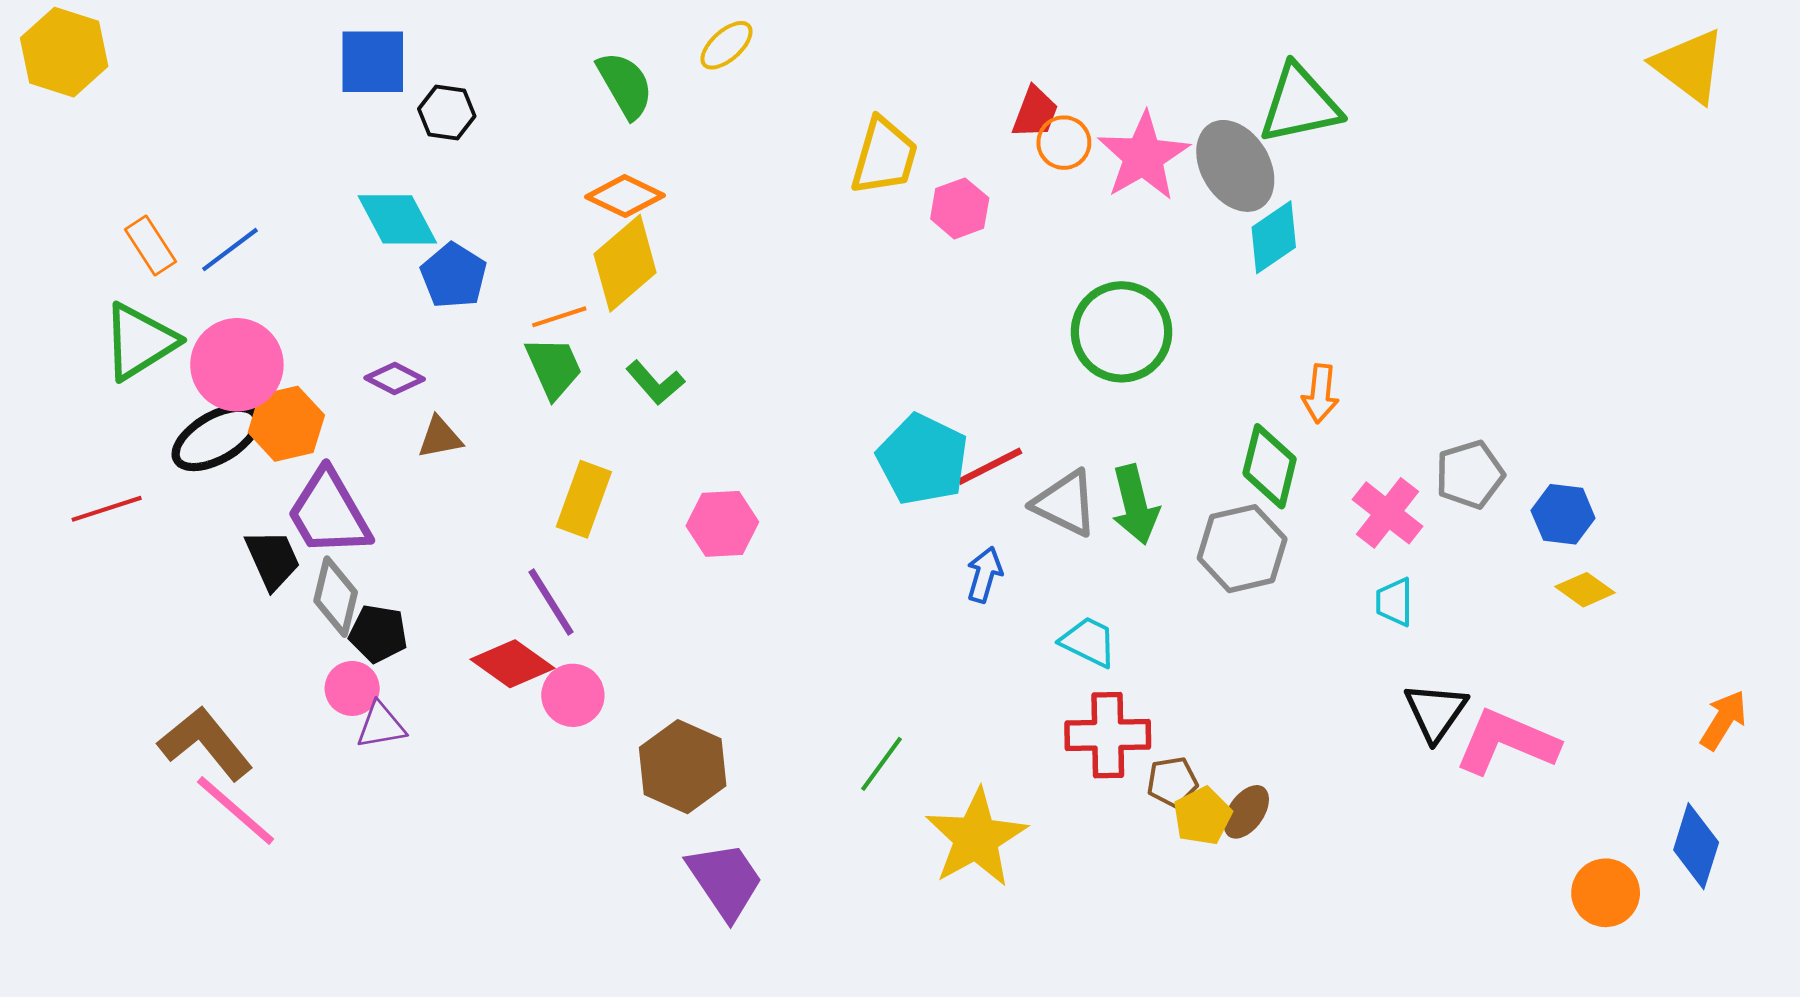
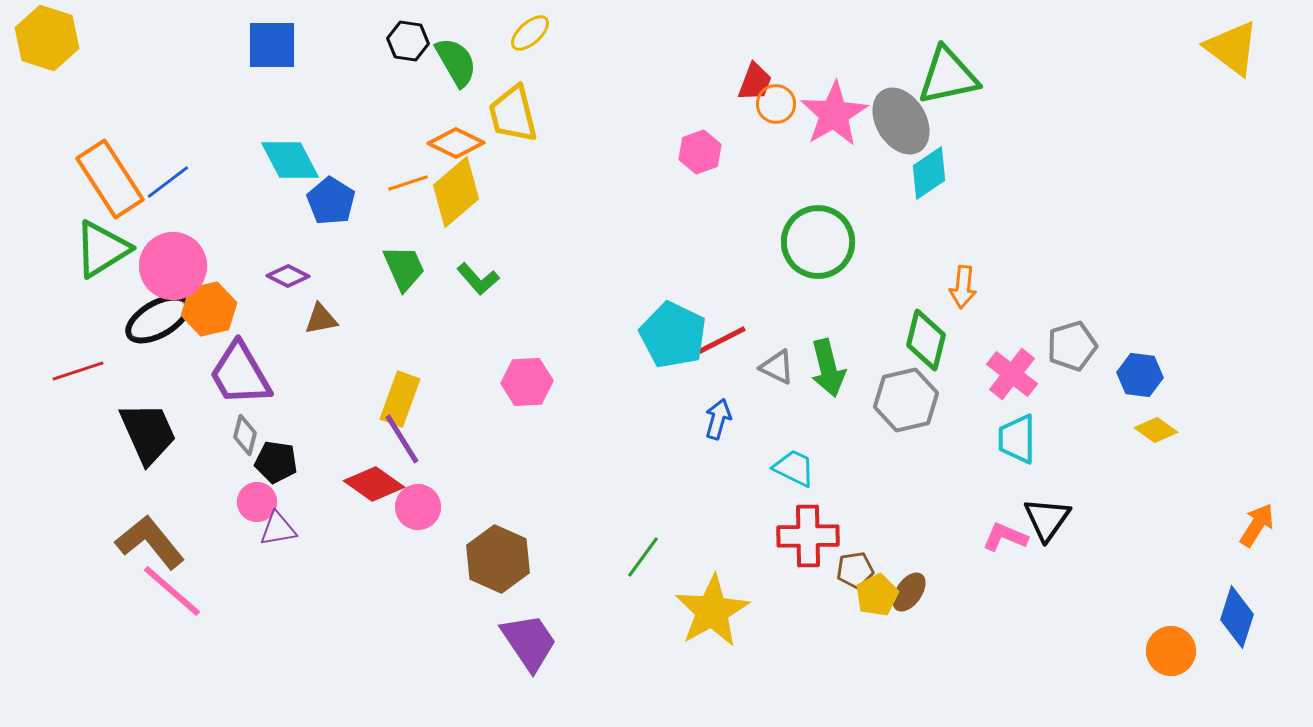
black hexagon: (447, 112) -> (408, 41), moved
yellow trapezoid: (884, 156) -> (513, 114), moved, turned 150
orange rectangle: (151, 245) -> (110, 179), size x1.8
orange line: (559, 317) -> (408, 183), moved
yellow rectangle: (584, 499) -> (400, 399), moved
gray triangle: (1065, 503) -> (777, 367), size x0.7
black trapezoid: (273, 560) -> (148, 433), moved, size x1.4
gray diamond: (336, 597) -> (245, 435), size x0.7
cyan trapezoid: (1394, 602) -> (1017, 439), size x1.4
pink L-shape: (1507, 742) -> (1005, 537), moved, size x0.6

